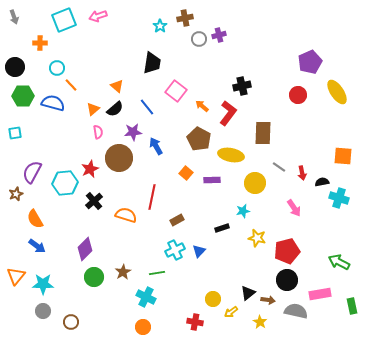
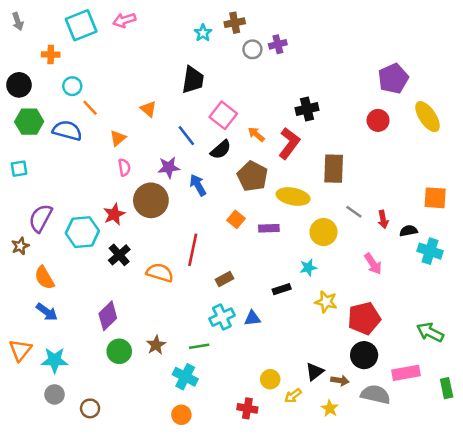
black semicircle: (115, 109) -> (221, 150), moved
blue triangle: (199, 251) -> (252, 318), turned 40

